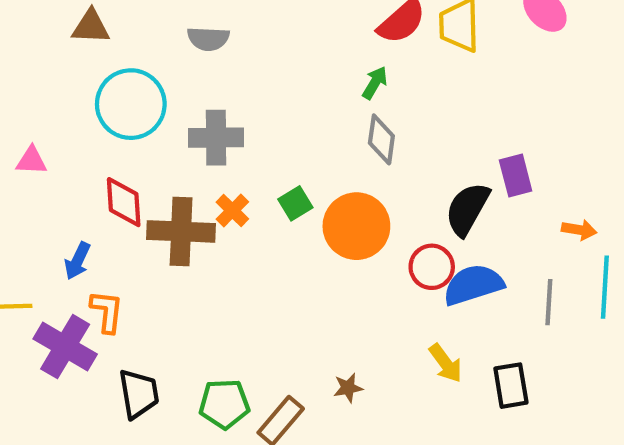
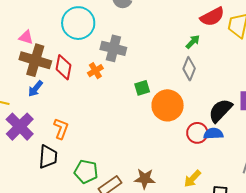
orange cross: (232, 210) -> (95, 71), moved
brown cross: (181, 231) -> (35, 60), moved
blue semicircle: (473, 285) -> (213, 134), moved, size x0.7
orange L-shape: (107, 311) -> (61, 129), moved
yellow arrow: (446, 363) -> (192, 179), turned 66
brown star: (348, 388) -> (145, 179), size x1.5

